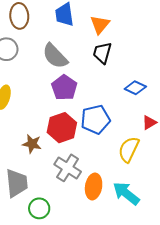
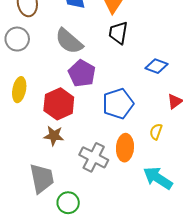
red hexagon: (62, 128) -> (59, 104), moved
yellow semicircle: (129, 149) -> (156, 132), size x0.6
orange ellipse: (94, 186) -> (125, 148), moved

